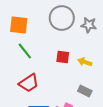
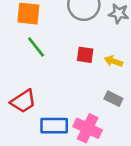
red trapezoid: (29, 83) -> (23, 101), moved

